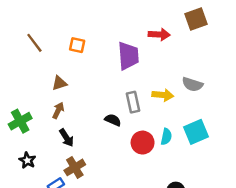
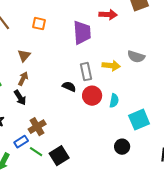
brown triangle: (59, 83) -> (24, 56), turned -32
cyan square: (196, 132) -> (139, 120), moved
black arrow: (67, 138) -> (20, 98), moved
red circle: (143, 143) -> (92, 96), moved

